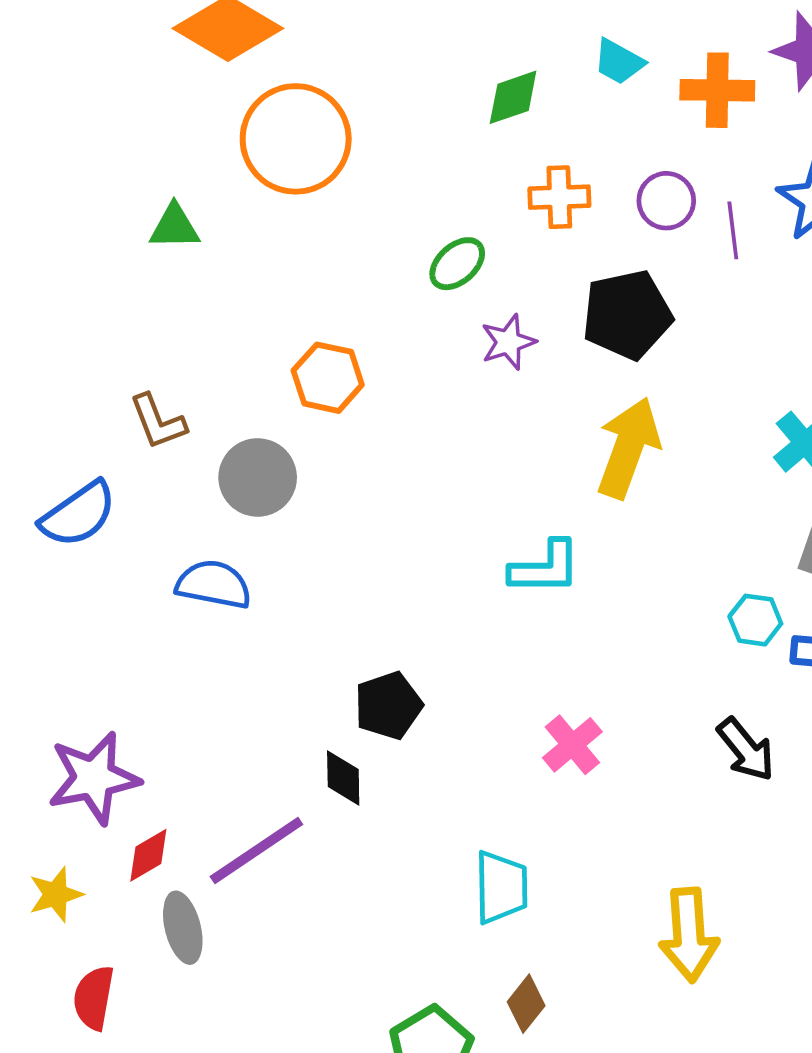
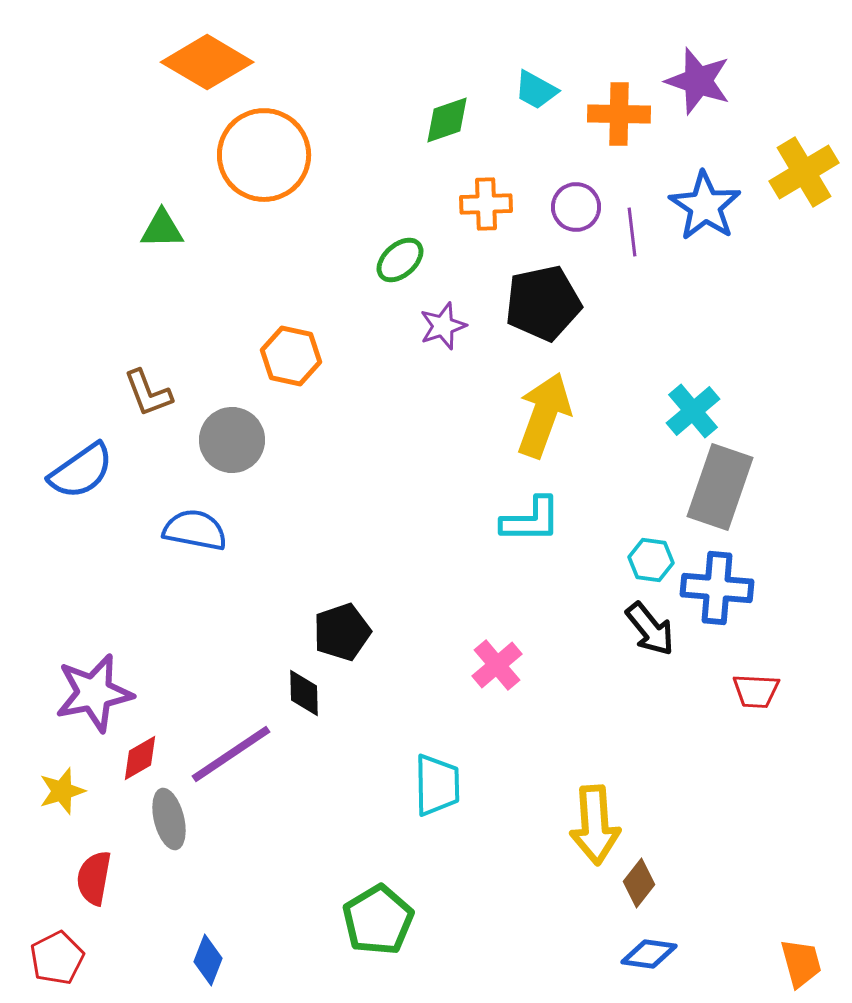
cyan L-shape: (545, 568) -> (531, 520), moved
black arrow: (746, 750) -> (650, 629), moved
brown diamond: (526, 1004) -> (639, 883), moved

